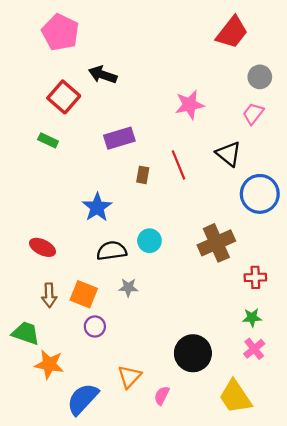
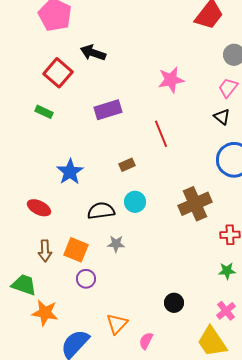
black triangle: (229, 154) -> (222, 117), moved, size x0.7
brown rectangle: (143, 175) -> (127, 165), moved, turned 56
blue star: (97, 207) -> (70, 172), moved
pink cross: (254, 349) -> (226, 311), moved
black circle: (193, 353) -> (174, 303), size x0.6

